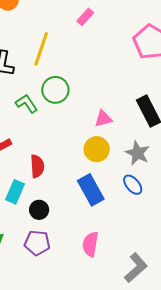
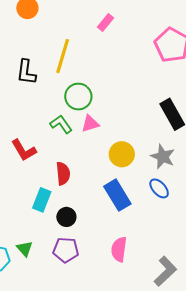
green L-shape: (27, 104) -> (61, 124), moved
pink triangle: (103, 119) -> (90, 124), moved

